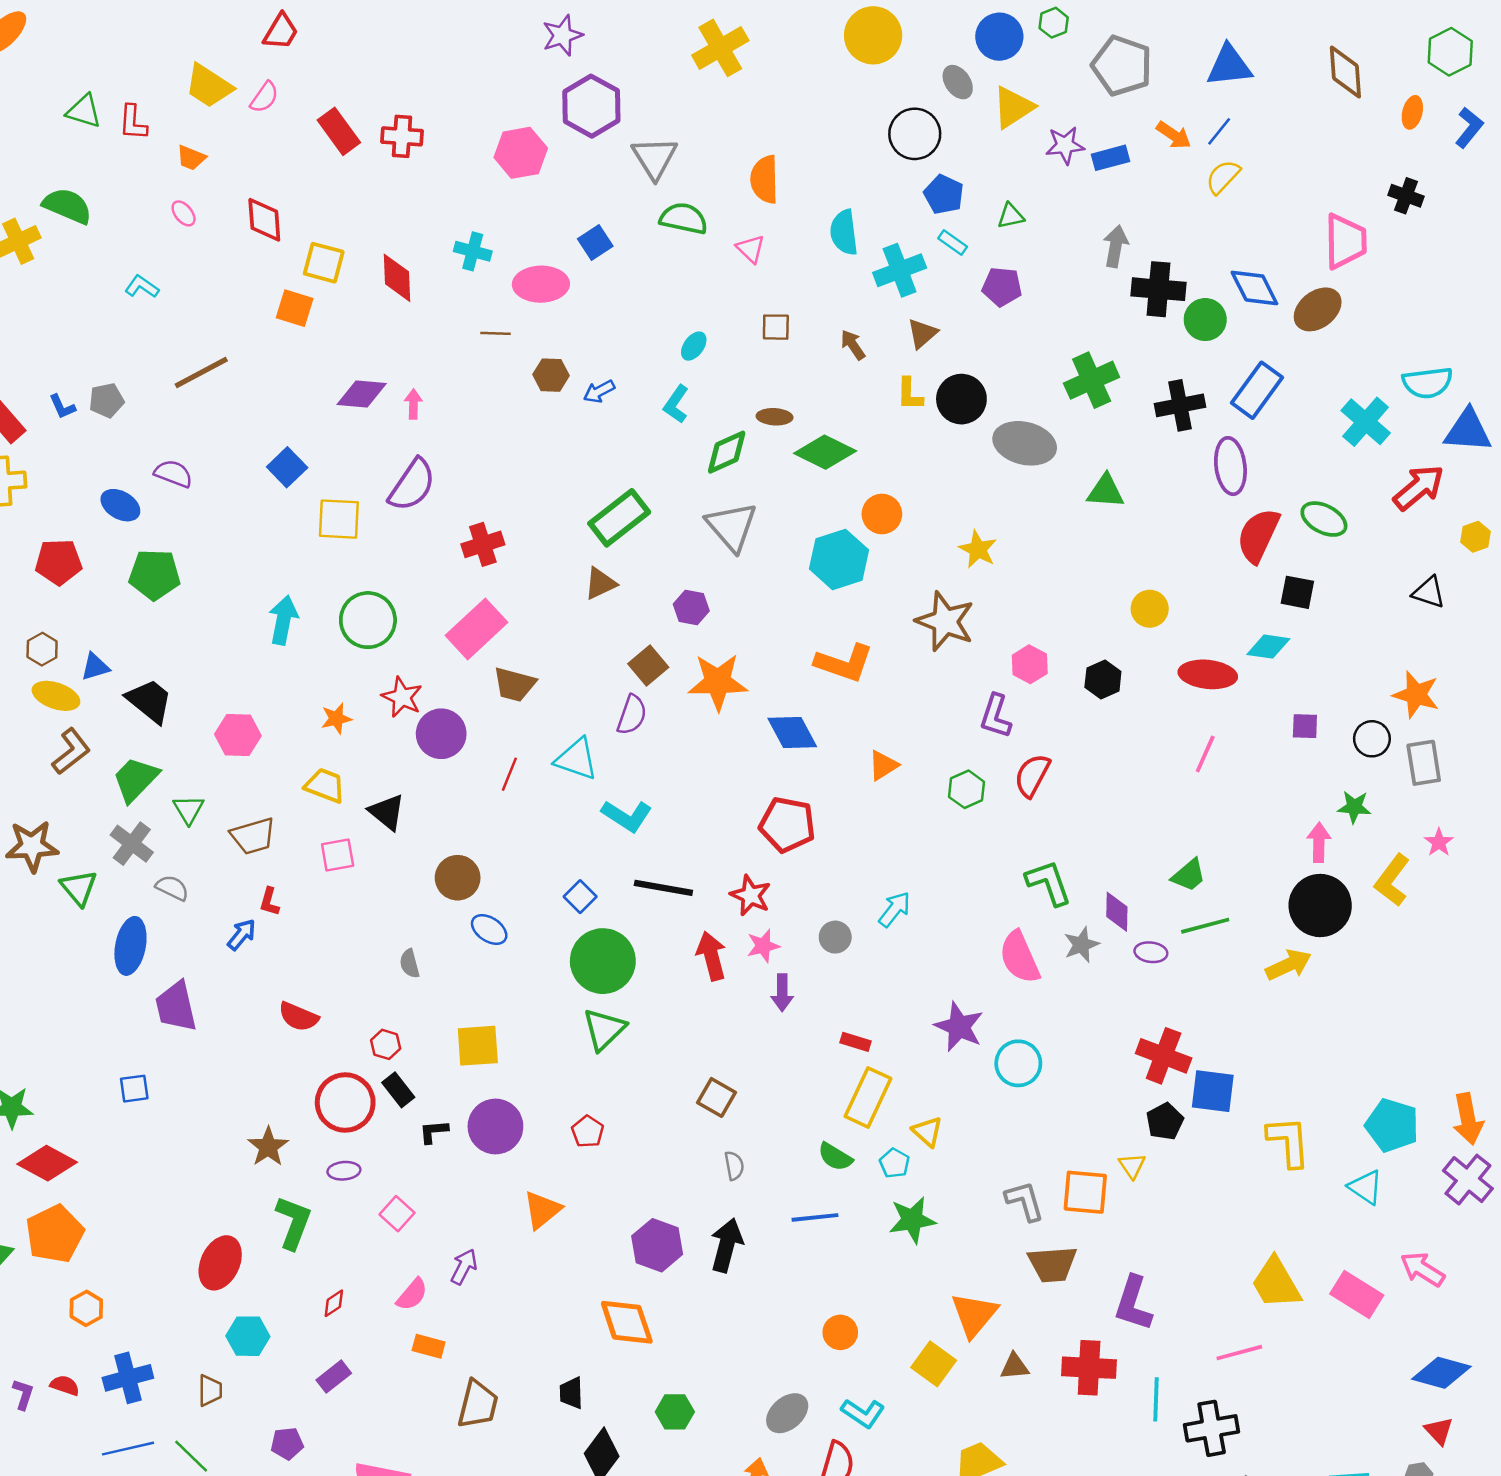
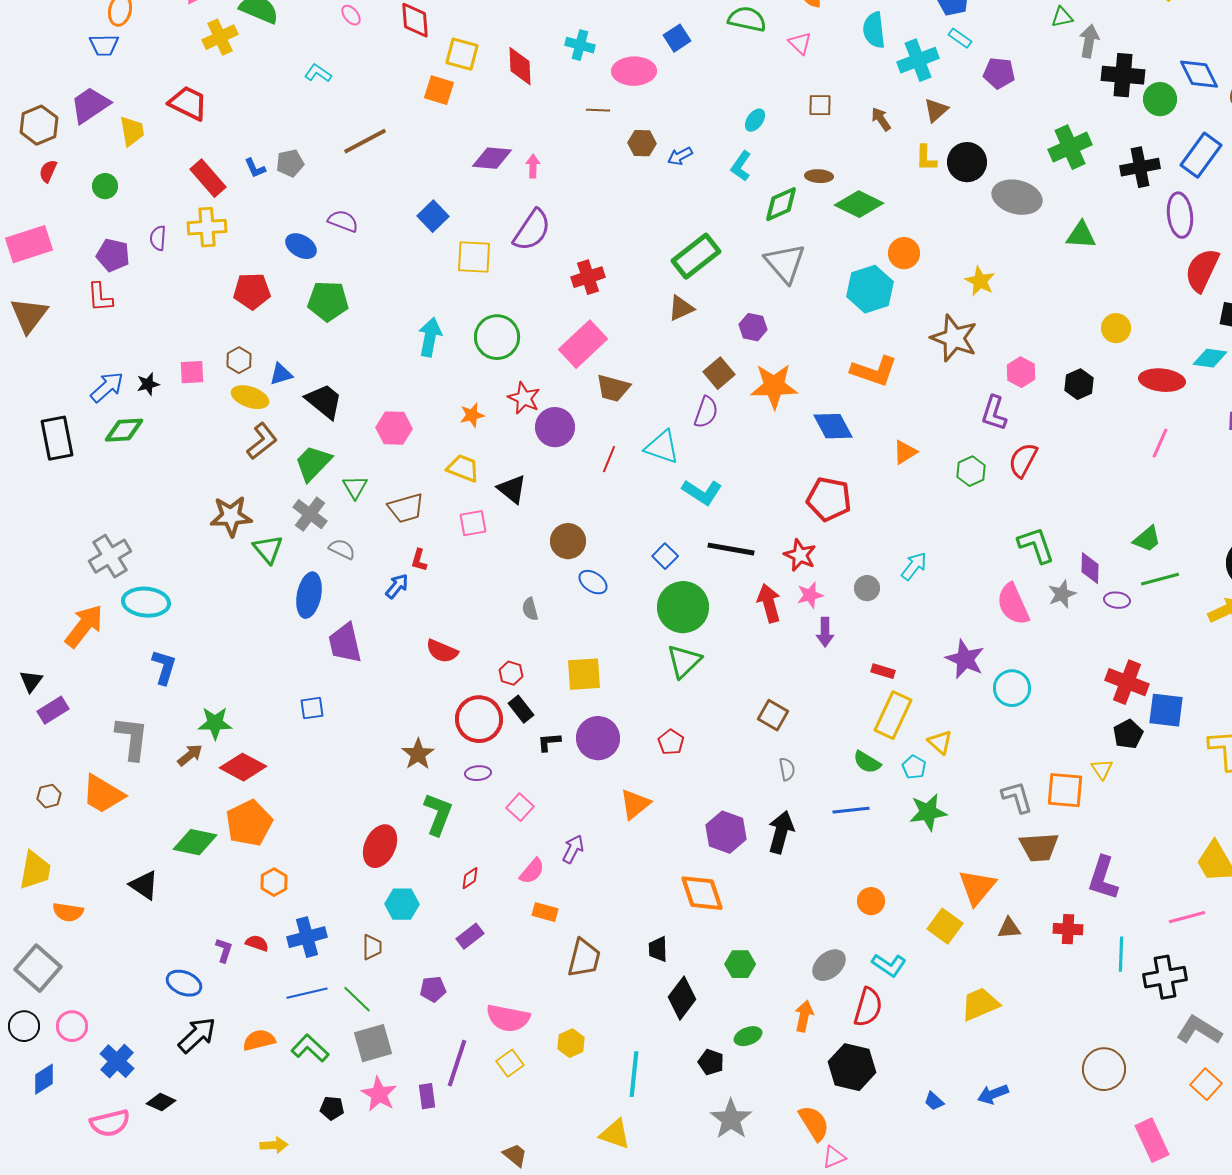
green triangle: (1011, 216) -> (1062, 17), moved
red cross: (1089, 1368) -> (1068, 929), size x0.7

